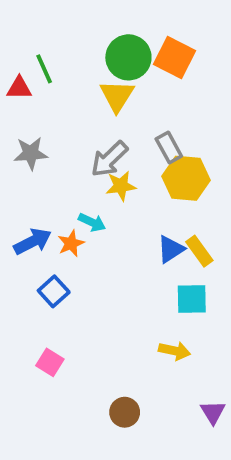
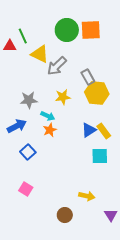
orange square: (175, 57) -> (91, 30), turned -30
yellow triangle: (117, 96) -> (40, 54), moved, turned -36
gray star: (31, 153) -> (29, 100), moved
gray arrow: (109, 159) -> (57, 66), moved
orange star: (71, 243) -> (50, 130), moved
yellow arrow: (175, 351) -> (87, 196), moved

